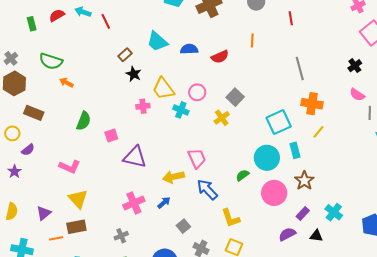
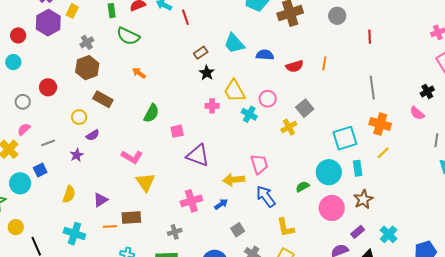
orange line: (252, 40) -> (324, 63), moved
green semicircle: (51, 61) -> (128, 36), moved
pink semicircle: (357, 95) -> (417, 113), moved
yellow triangle: (78, 199) -> (146, 182), moved

